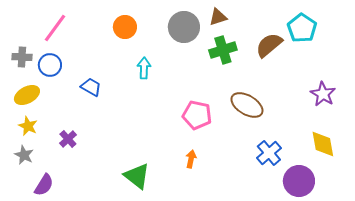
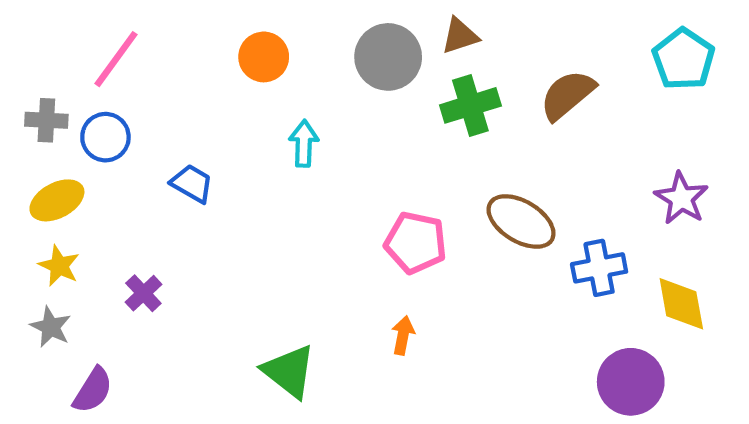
cyan pentagon: (302, 28) -> (683, 59), moved
blue cross: (269, 153) -> (599, 268), moved, turned 30

